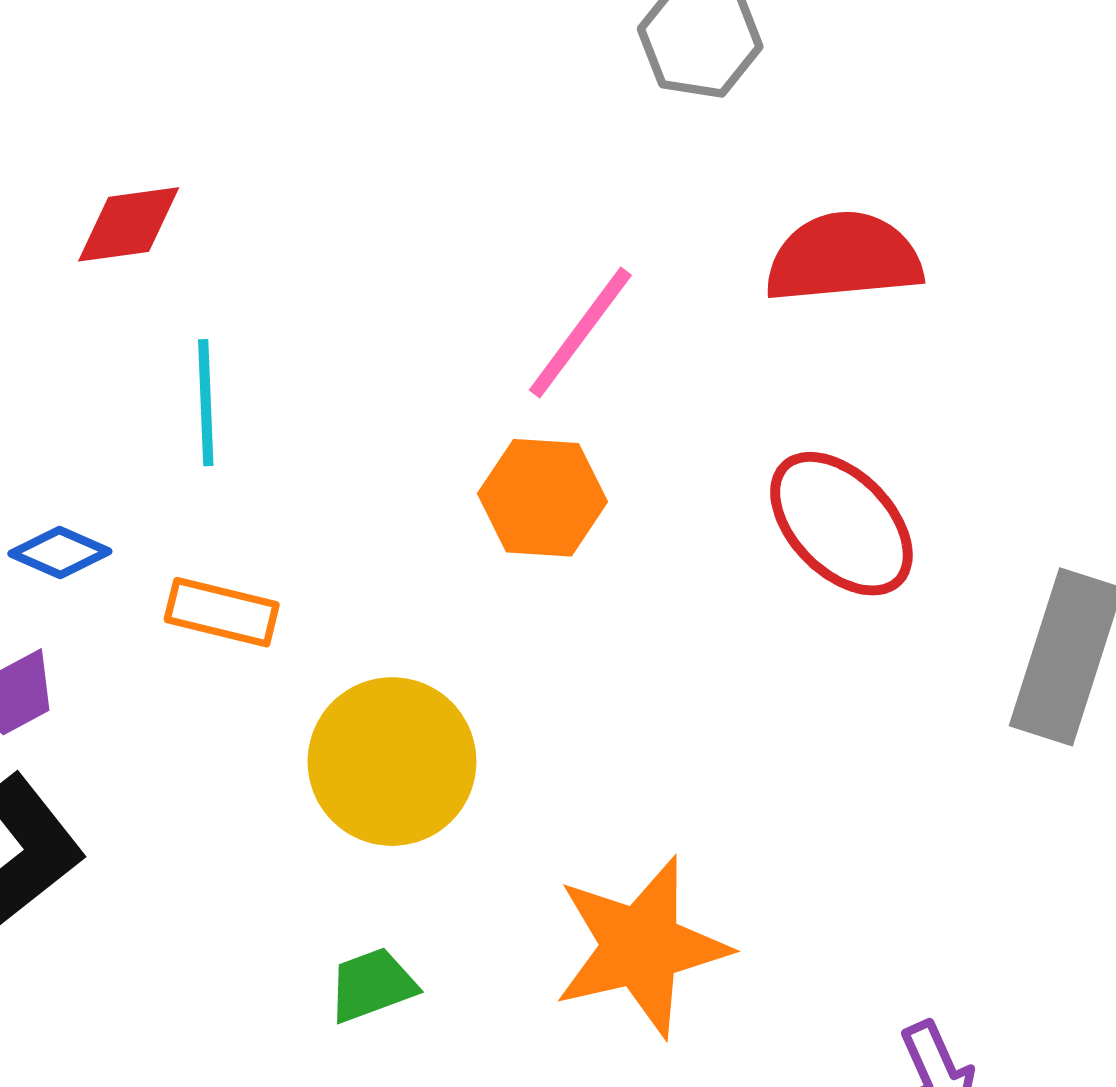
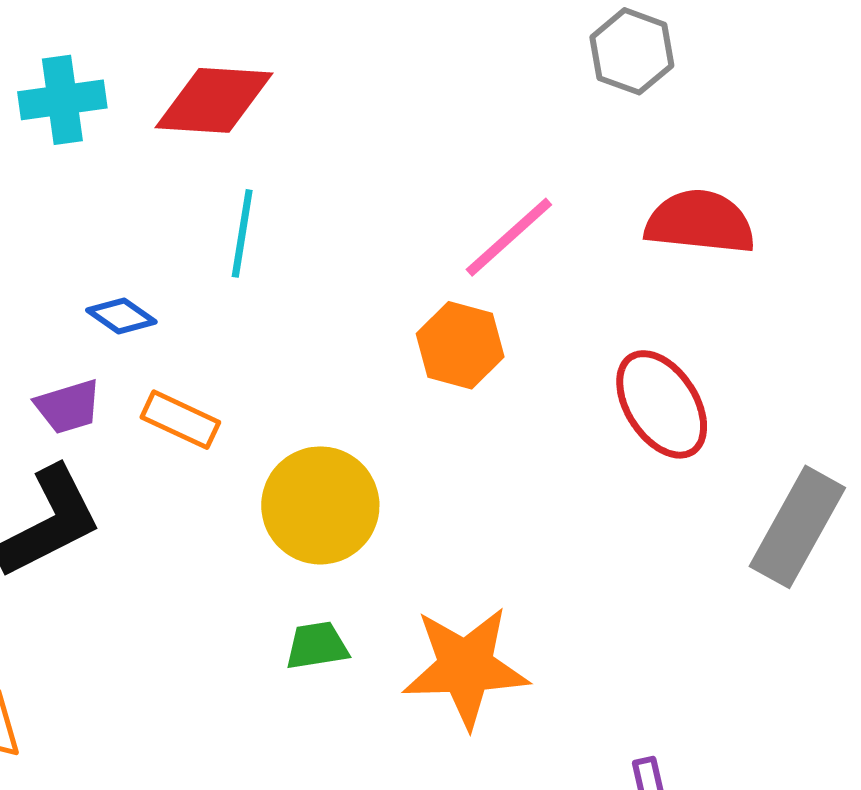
red diamond: (129, 224) -> (214, 100), size x1.5
orange rectangle: (222, 612) -> (180, 420), moved
green trapezoid: (372, 985) -> (317, 646), moved

